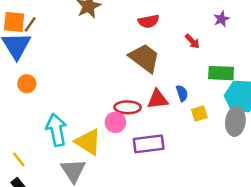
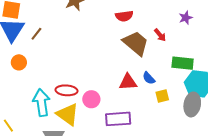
brown line: (30, 24) -> (36, 34), moved
brown trapezoid: (144, 58) -> (136, 43), moved
blue semicircle: (182, 93) -> (149, 78), turned 152
red ellipse: (128, 107) -> (66, 90), moved

